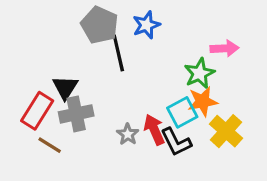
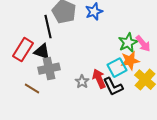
pink arrow: (224, 48) -> (143, 44), moved, turned 54
black line: (118, 53) -> (48, 27), moved
black triangle: (65, 87) -> (42, 52), turned -42
red rectangle: (37, 111) -> (23, 50), moved

